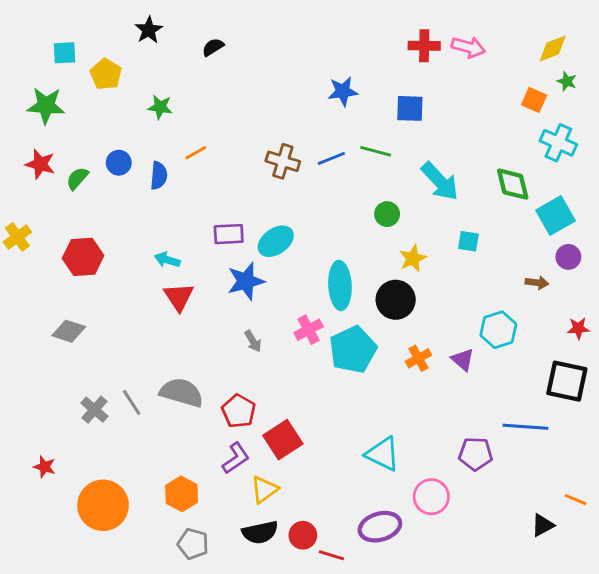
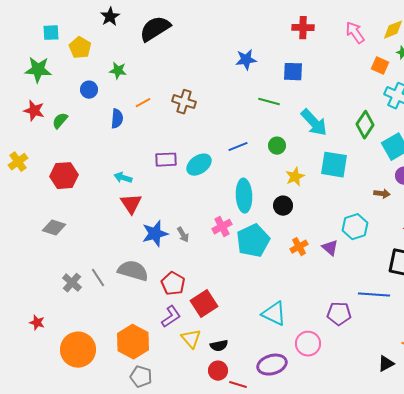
black semicircle: (213, 47) -> (155, 29), size x2.0
pink arrow: (468, 47) -> (355, 33), moved, turned -140
blue line: (331, 158) -> (238, 147), moved
brown cross: (283, 161) -> (184, 102), moved
blue circle: (119, 163) -> (89, 90), moved
green diamond: (513, 184) -> (365, 125), turned 48
cyan square: (468, 241) -> (334, 165), size x1.8
blue star: (246, 281) -> (155, 234), moved
black circle: (396, 300) -> (283, 206), size x0.7
yellow triangle: (264, 490) -> (191, 339), turned -35
orange hexagon: (182, 494) -> (133, 342), size x1.4
black semicircle: (260, 532) -> (219, 346), moved, size x0.7

